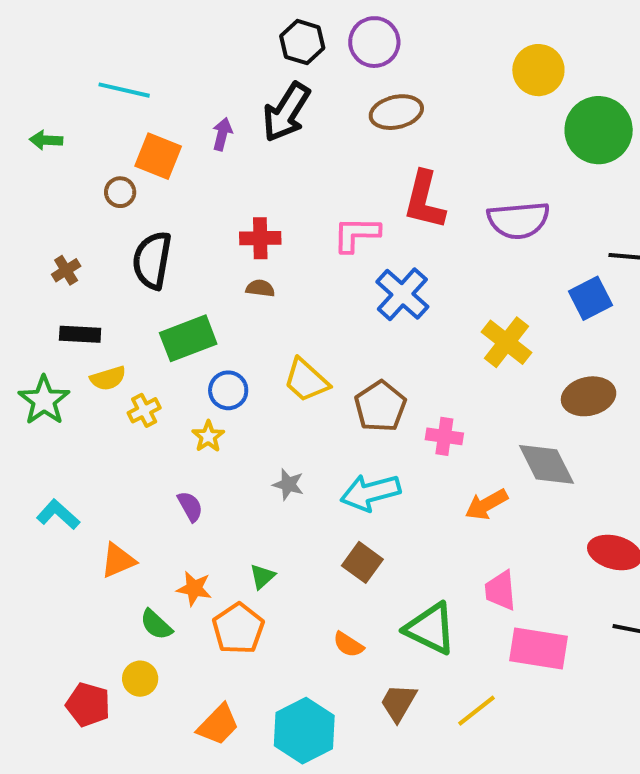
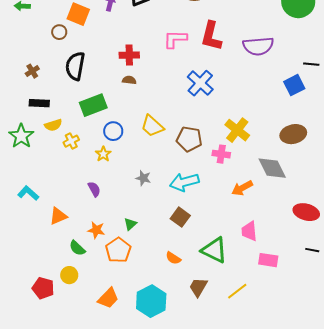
pink L-shape: (356, 234) -> (175, 39), moved
yellow cross: (506, 342) -> (237, 130), moved
brown pentagon: (380, 406) -> (189, 139), turned -30
pink rectangle: (538, 649) -> (268, 260), size x0.7

